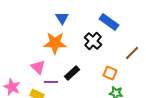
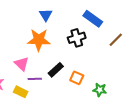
black cross: (93, 41) -> (77, 38), turned 30
brown line: (132, 53) -> (116, 40), moved
orange square: (110, 73) -> (77, 78), moved

